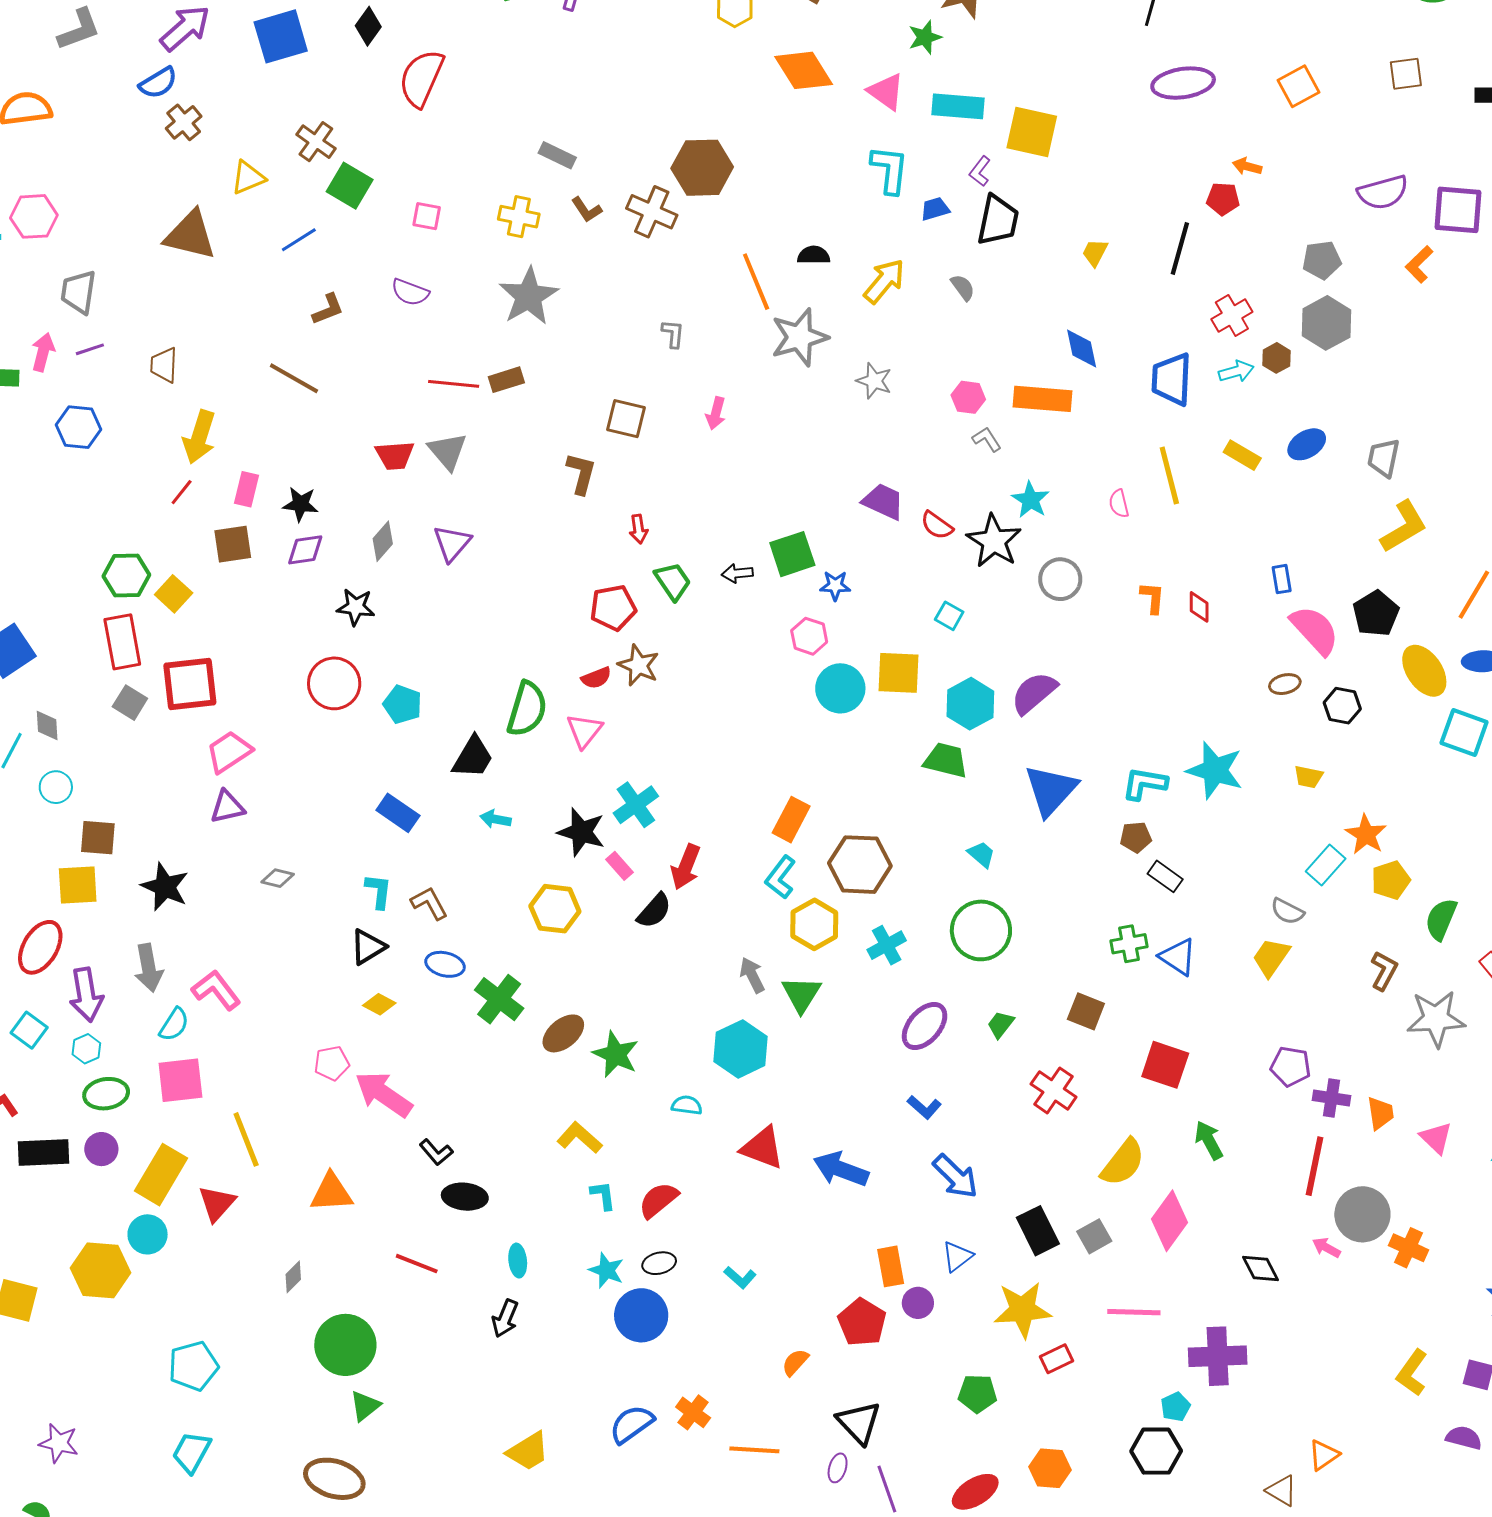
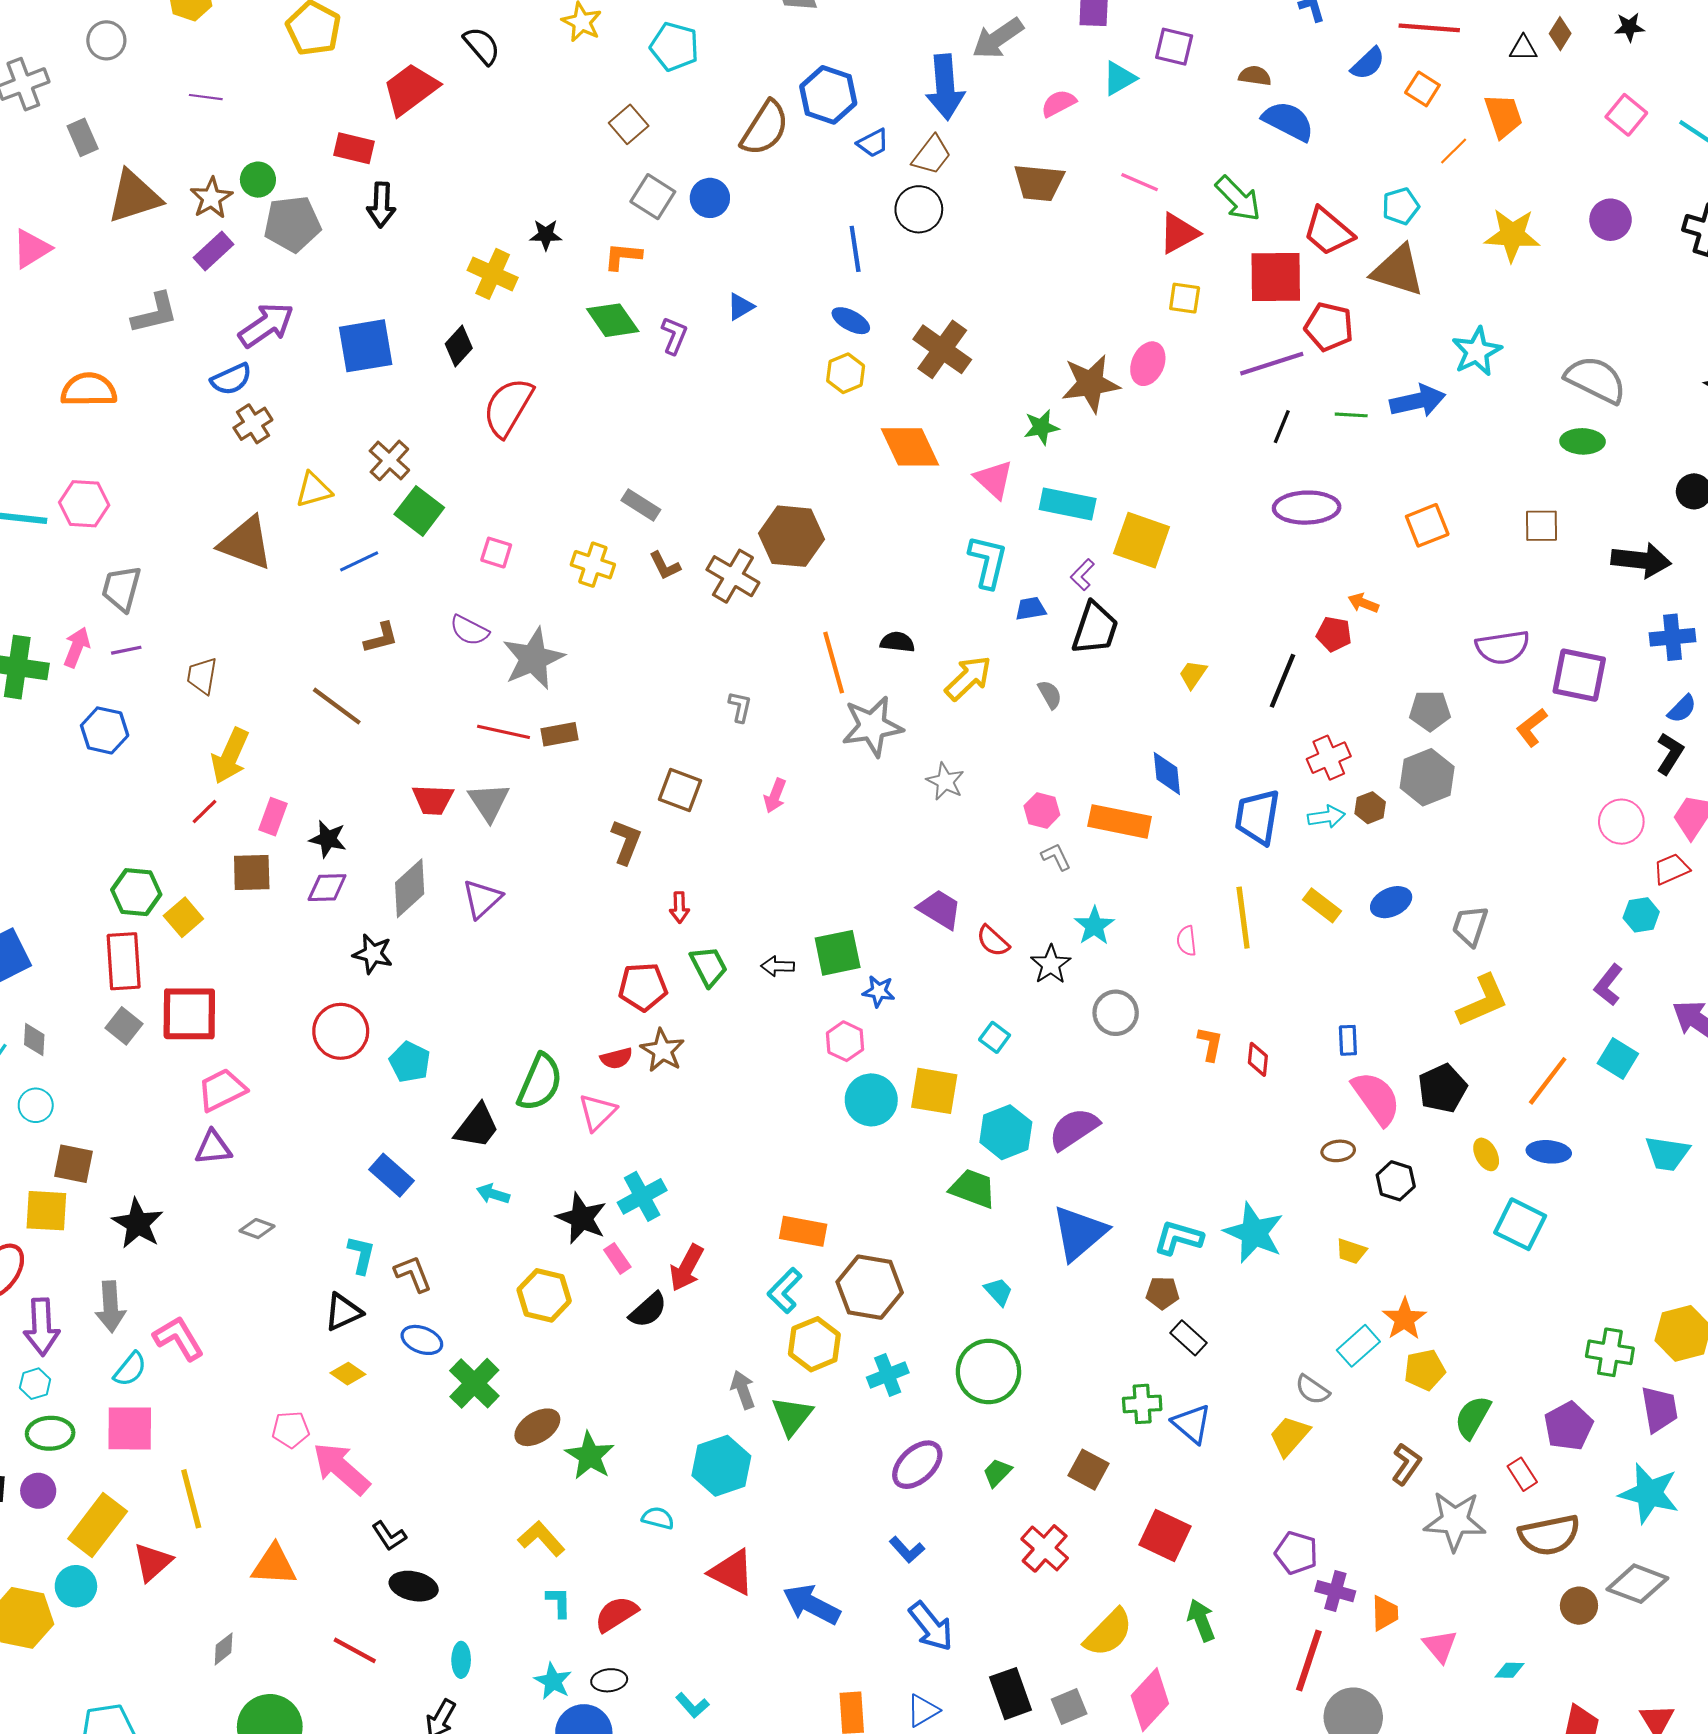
gray star: (529, 296) -> (533, 659), moved
gray diamond: (383, 541) -> (410, 888), size x1.4
black star: (994, 541) -> (1051, 964), size x0.7
yellow ellipse: (1424, 671) -> (1486, 1154), size x0.6
orange rectangle: (791, 820) -> (803, 1231), turned 66

